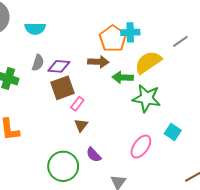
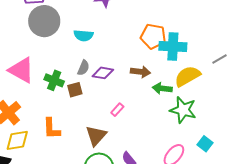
cyan cross: (130, 32) -> (173, 47), size x1.5
orange pentagon: (113, 39) -> (153, 36), moved, turned -30
brown square: (63, 88) -> (75, 90), moved, size x0.7
brown triangle: (81, 125) -> (96, 136), moved, size x1.6

